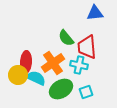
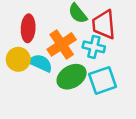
red ellipse: (26, 62) -> (28, 28), moved
cyan square: (86, 92) -> (103, 80), size x1.6

